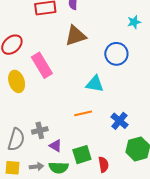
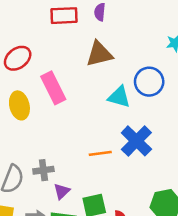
cyan triangle: (95, 84) -> (119, 97), moved
blue cross: (119, 121) -> (136, 141), moved, size x1.4
purple triangle: (56, 146) -> (62, 191), turned 40

